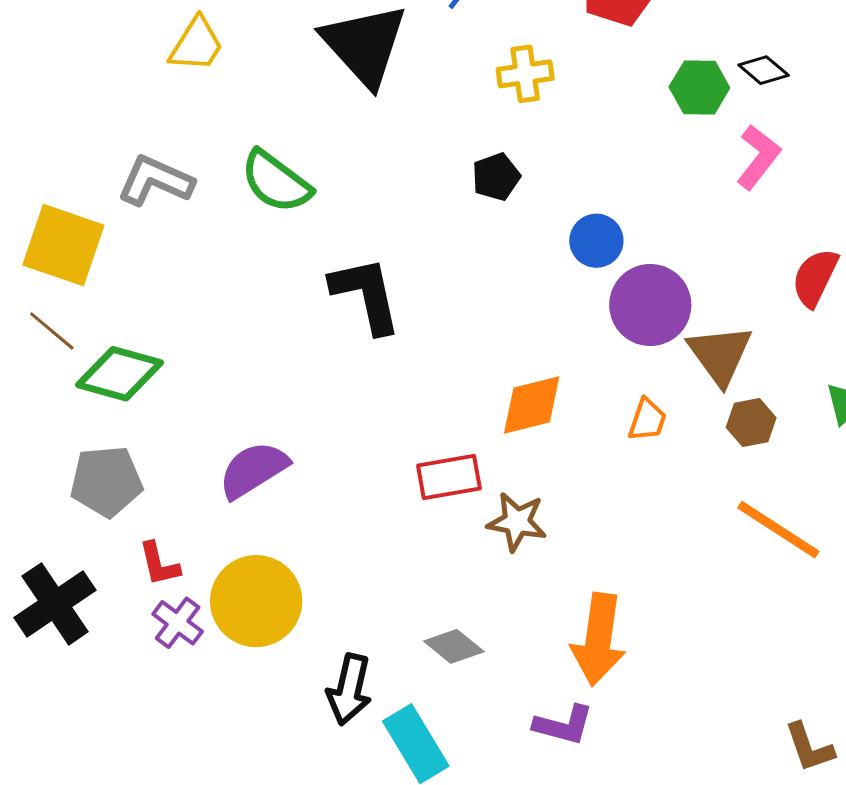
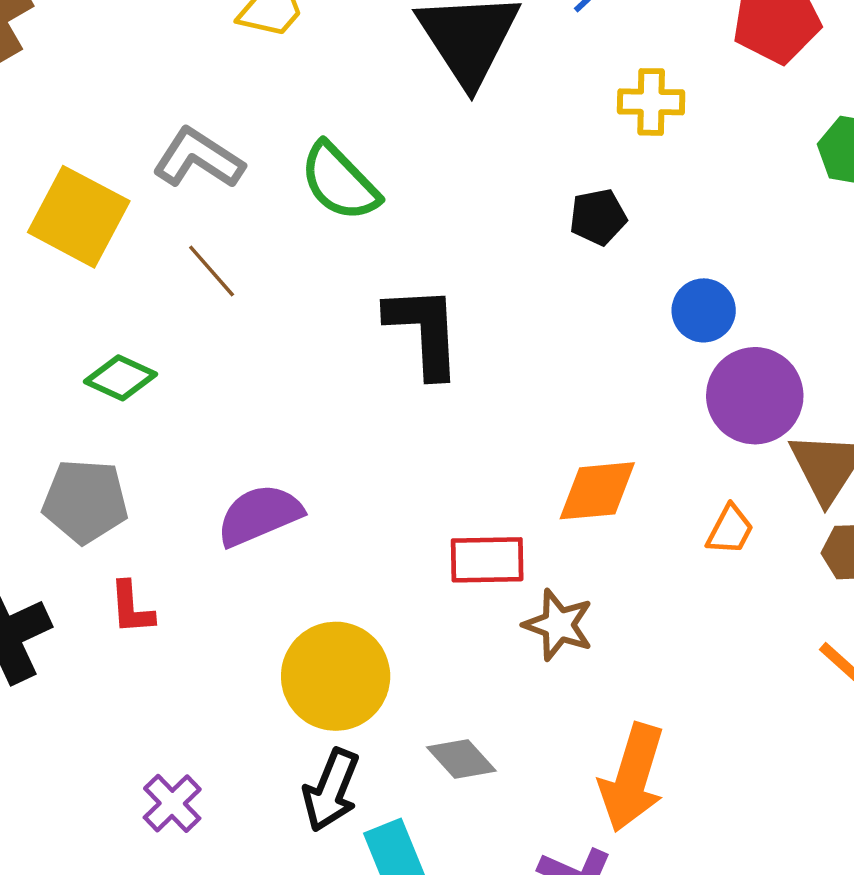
brown line: (52, 331) -> (212, 271), moved
green diamond: (119, 374) -> (120, 378), size x0.7
yellow circle: (256, 601) -> (336, 676), moved
purple cross: (178, 623) -> (172, 803), moved

